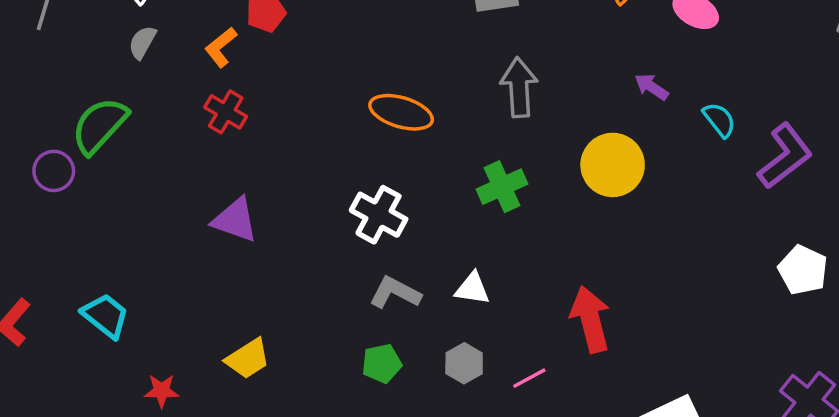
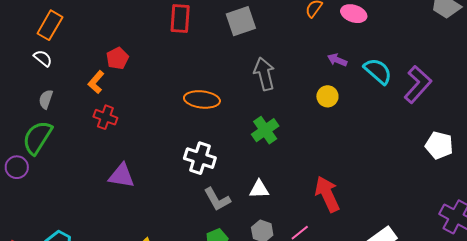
gray semicircle: (142, 42) -> (46, 99), moved
cyan semicircle: (719, 120) -> (378, 71), size x1.4
yellow circle: (613, 165) -> (327, 96), moved, size x0.6
gray L-shape: (395, 293) -> (217, 199), turned -136

